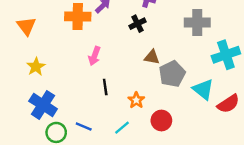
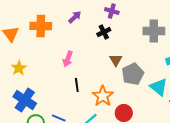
orange cross: (78, 16) -> (41, 26), moved
brown triangle: (152, 57) -> (116, 60), turned 48
orange star: (136, 100) -> (103, 96), size x1.5

